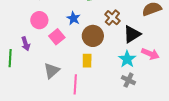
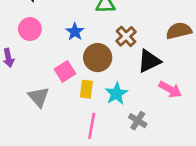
pink square: (57, 37) -> (65, 71), moved
cyan star: (127, 59) -> (116, 94), moved
gray triangle: (52, 71) -> (39, 97), turned -36
pink line: (75, 84) -> (92, 126), moved

